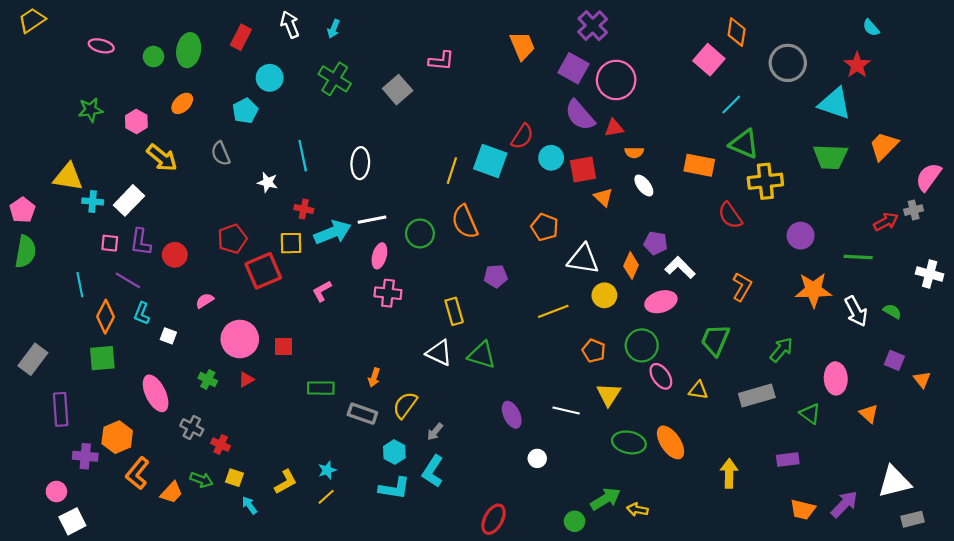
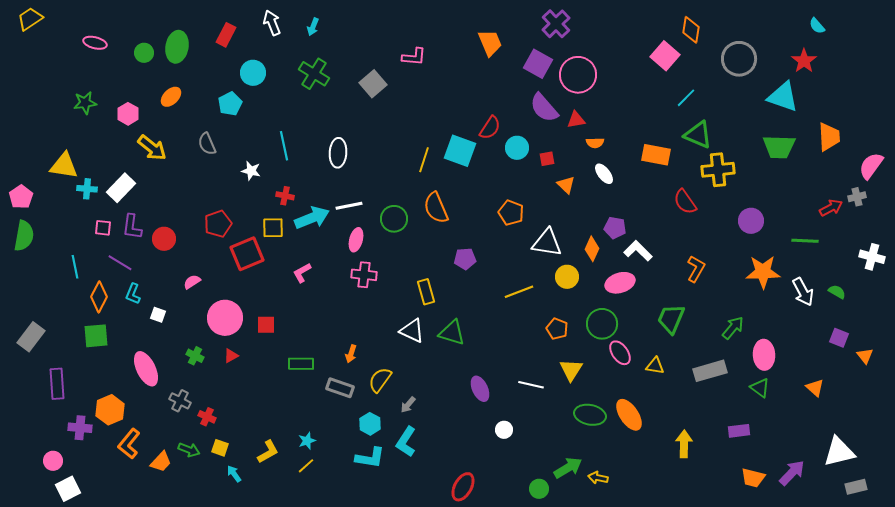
orange trapezoid: (884, 146) -> (829, 137), turned 132
red square: (583, 170) -> (547, 159), size x0.6
pink ellipse: (836, 378) -> (764, 355), moved

